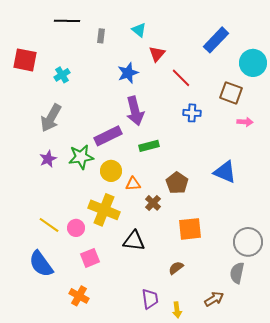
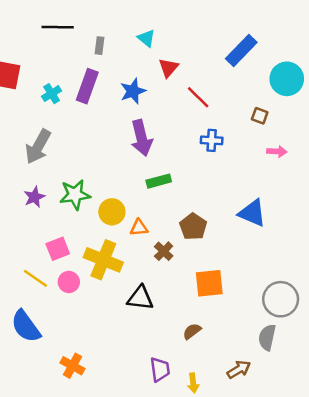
brown square: (231, 93) -> (260, 116), size x0.6
purple rectangle: (108, 136) -> (87, 86), moved, turned -44
pink square: (90, 258) -> (58, 249), moved

